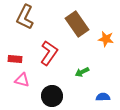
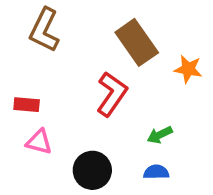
red L-shape: (49, 53) -> (112, 94), moved
green arrow: (82, 72) -> (160, 135), moved
blue semicircle: (103, 97) -> (156, 172), moved

